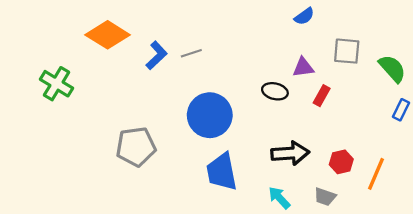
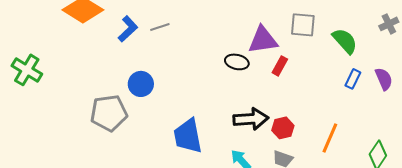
purple triangle: (303, 67) -> (263, 40), size x1.5
green cross: (57, 84) -> (27, 70), moved
blue circle: (210, 115) -> (141, 84), moved, size x0.6
red hexagon: (341, 162) -> (283, 128), moved

